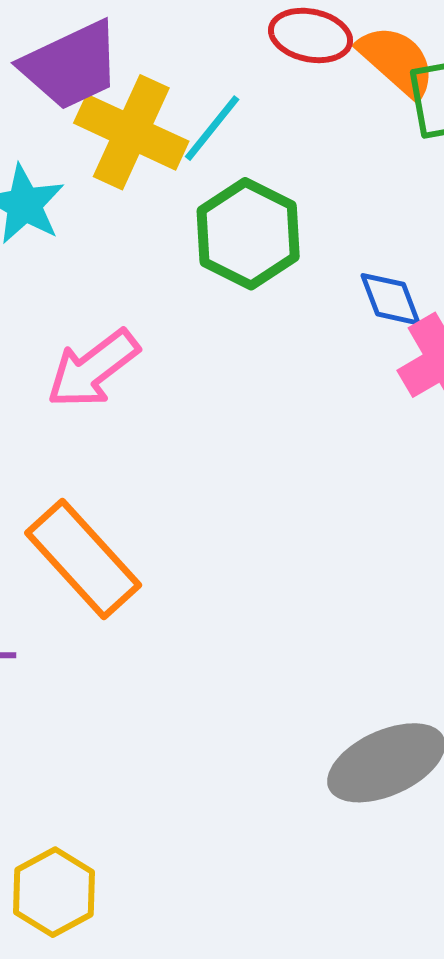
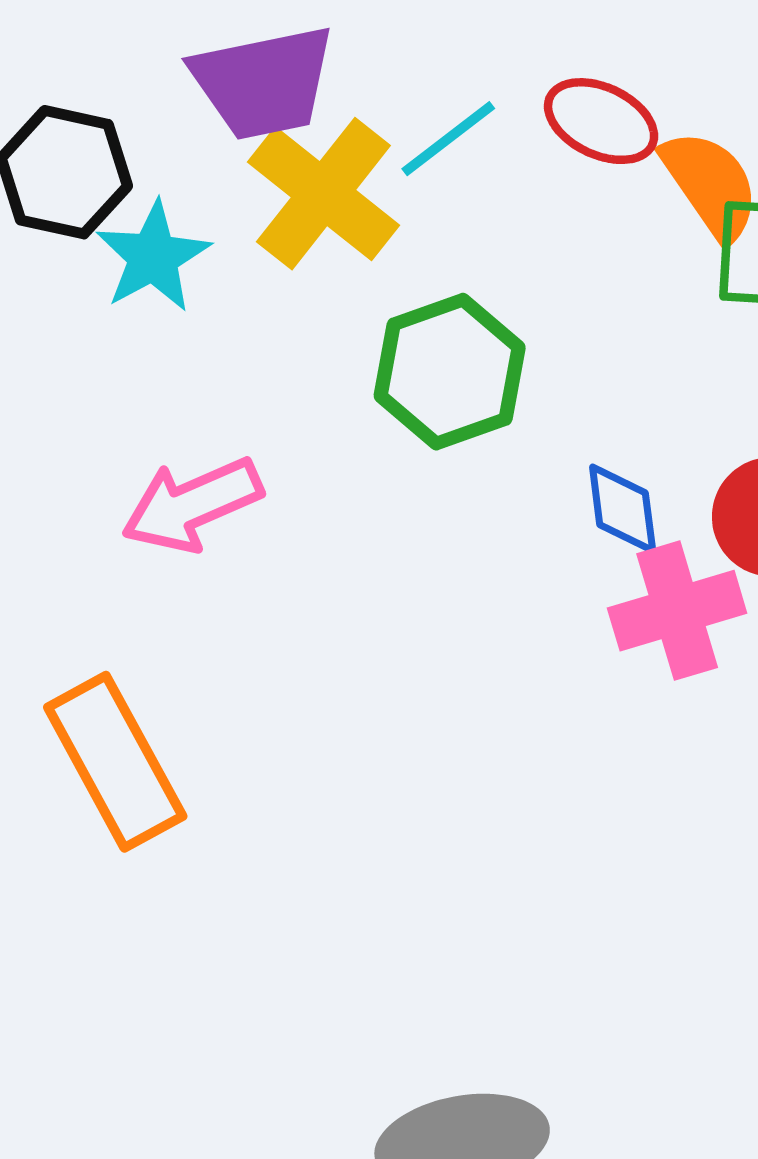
cyan line: (212, 128) -> (448, 139), moved

